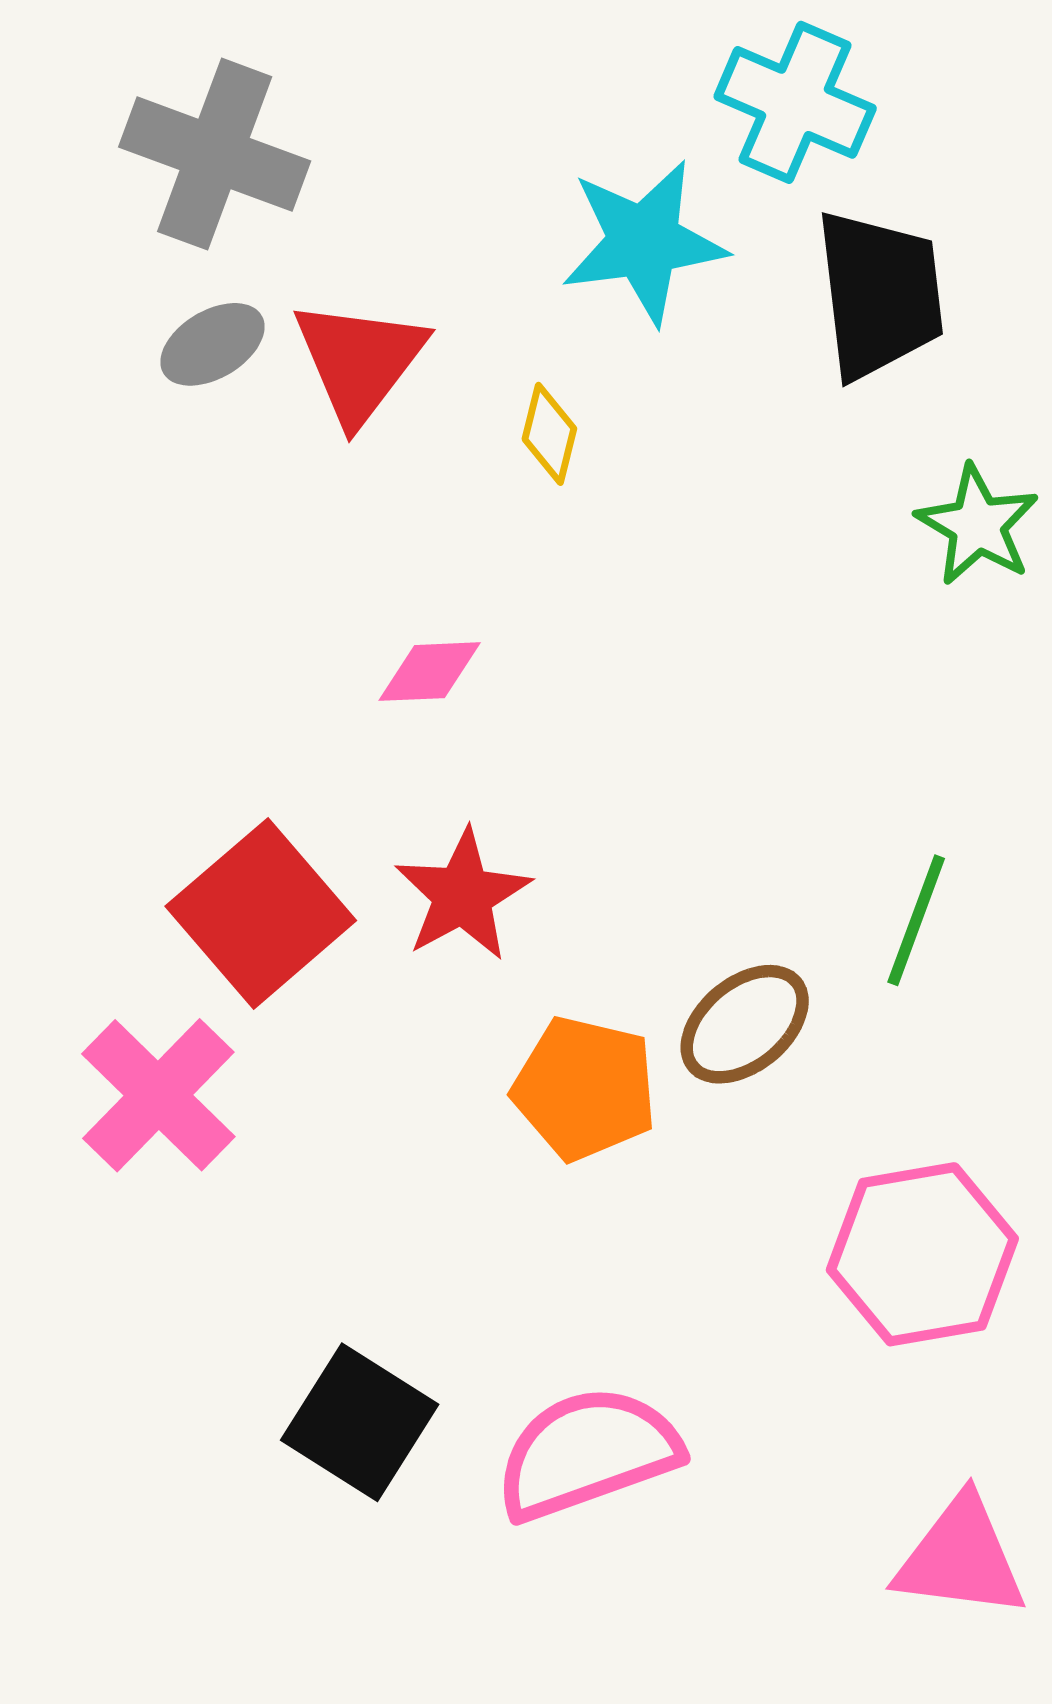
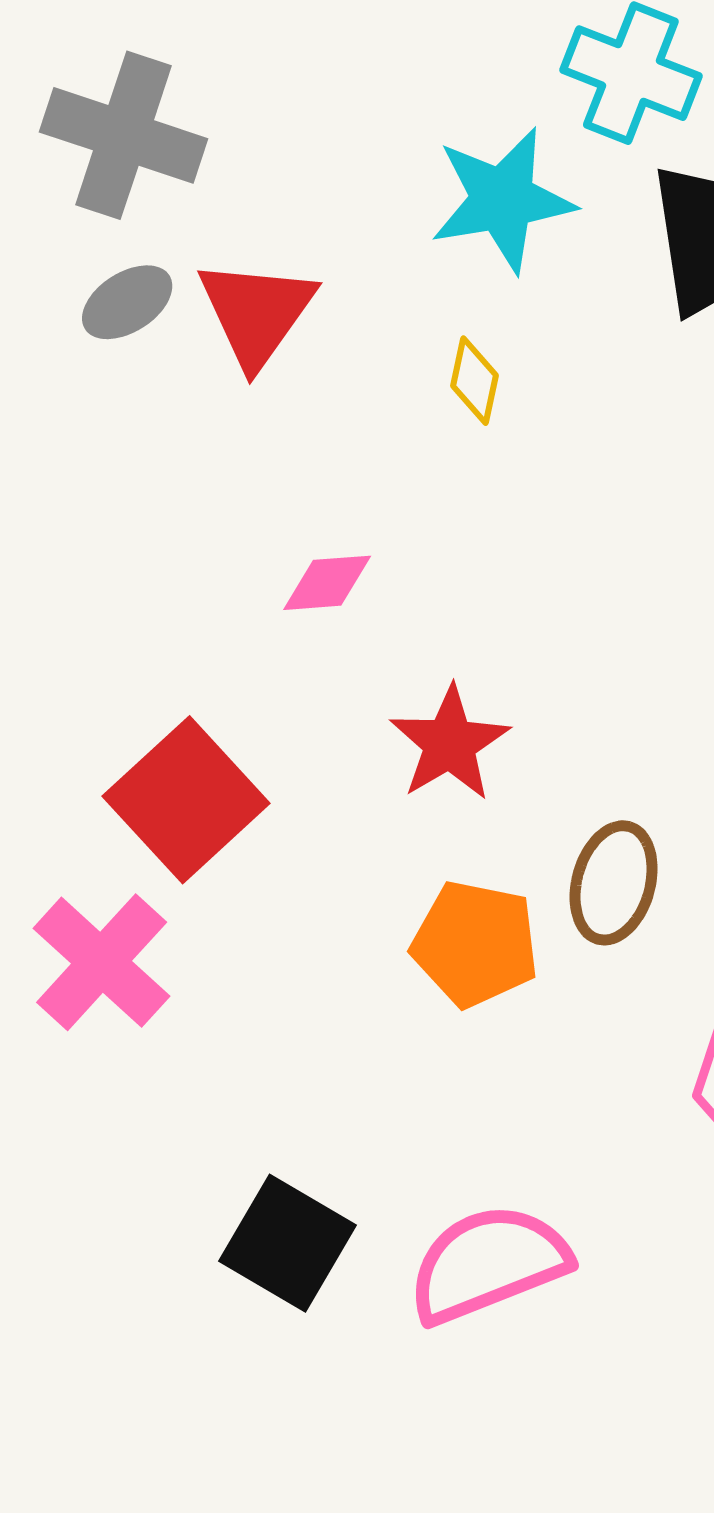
yellow diamond: (549, 434) -> (474, 381), moved
red star: (463, 895) -> (450, 743), moved
brown ellipse: (745, 1024) -> (614, 883), turned -33

